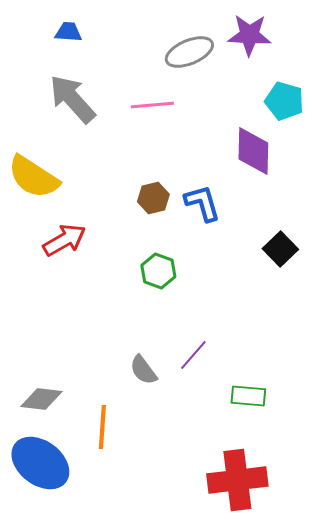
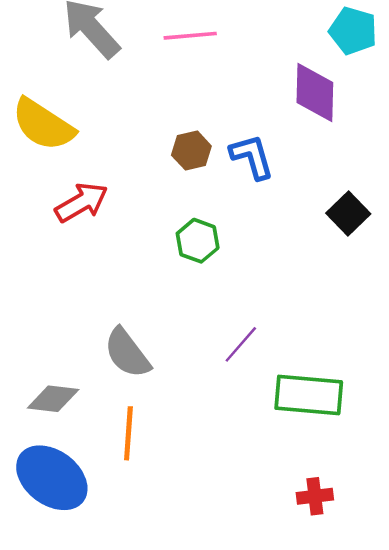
gray semicircle: (143, 370) -> (127, 353), moved, size x1.4
green rectangle: (248, 396) -> (309, 395), size x1.6
red cross: (237, 480) -> (315, 496), moved, size x0.5

